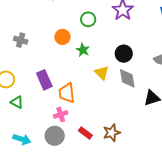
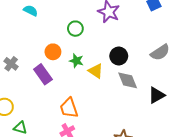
gray cross: (21, 40) -> (11, 64), turned 32
yellow triangle: (102, 73) -> (96, 71), moved
purple rectangle: (44, 80) -> (43, 74), moved

